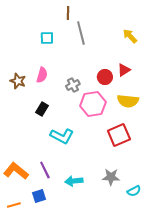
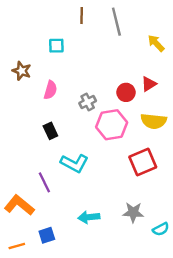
gray line: (81, 33) -> (116, 22), moved
brown star: (18, 81) -> (22, 71), moved
black rectangle: (42, 109) -> (50, 131), turned -56
purple line: (45, 170) -> (44, 182), moved

